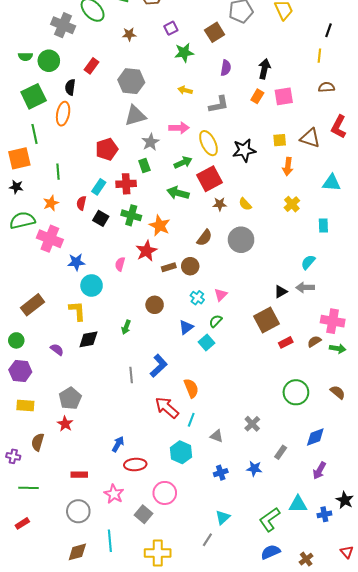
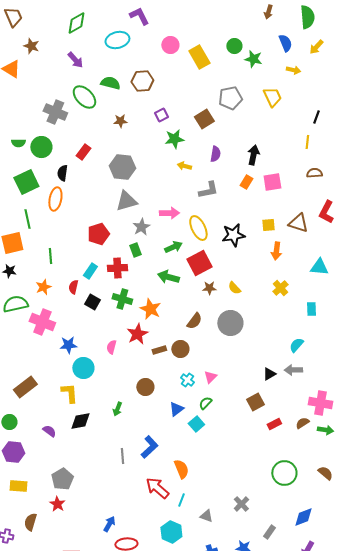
yellow arrow: (185, 90) -> (184, 166), moved
brown square: (266, 320) -> (255, 402), size x0.7

